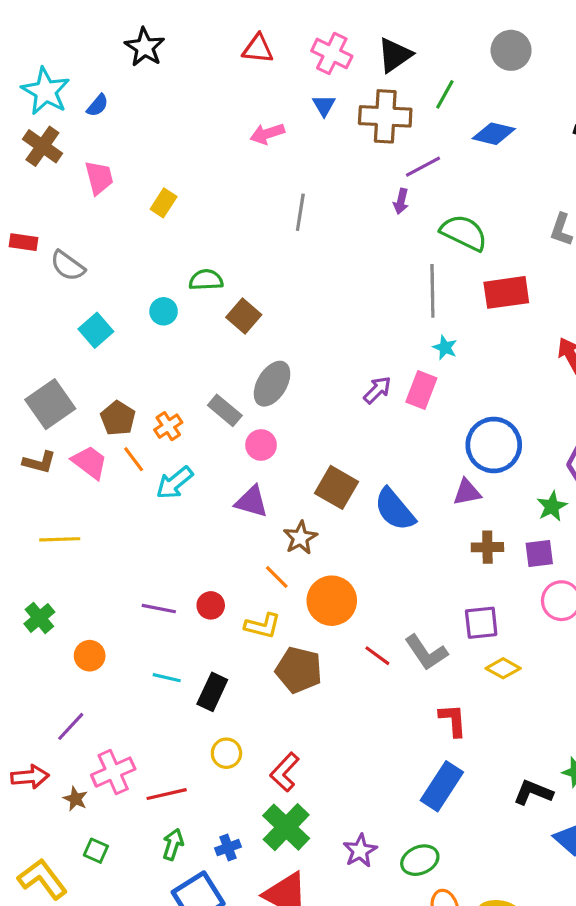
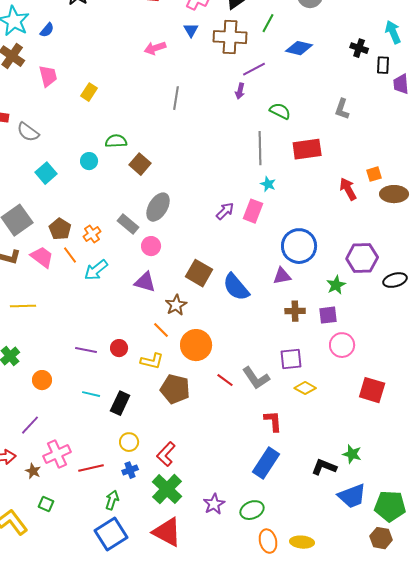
green semicircle: (464, 233) -> (280, 111), size x0.7
green arrow: (173, 844) -> (112, 500), moved
blue cross: (228, 848) -> (130, 470), moved

